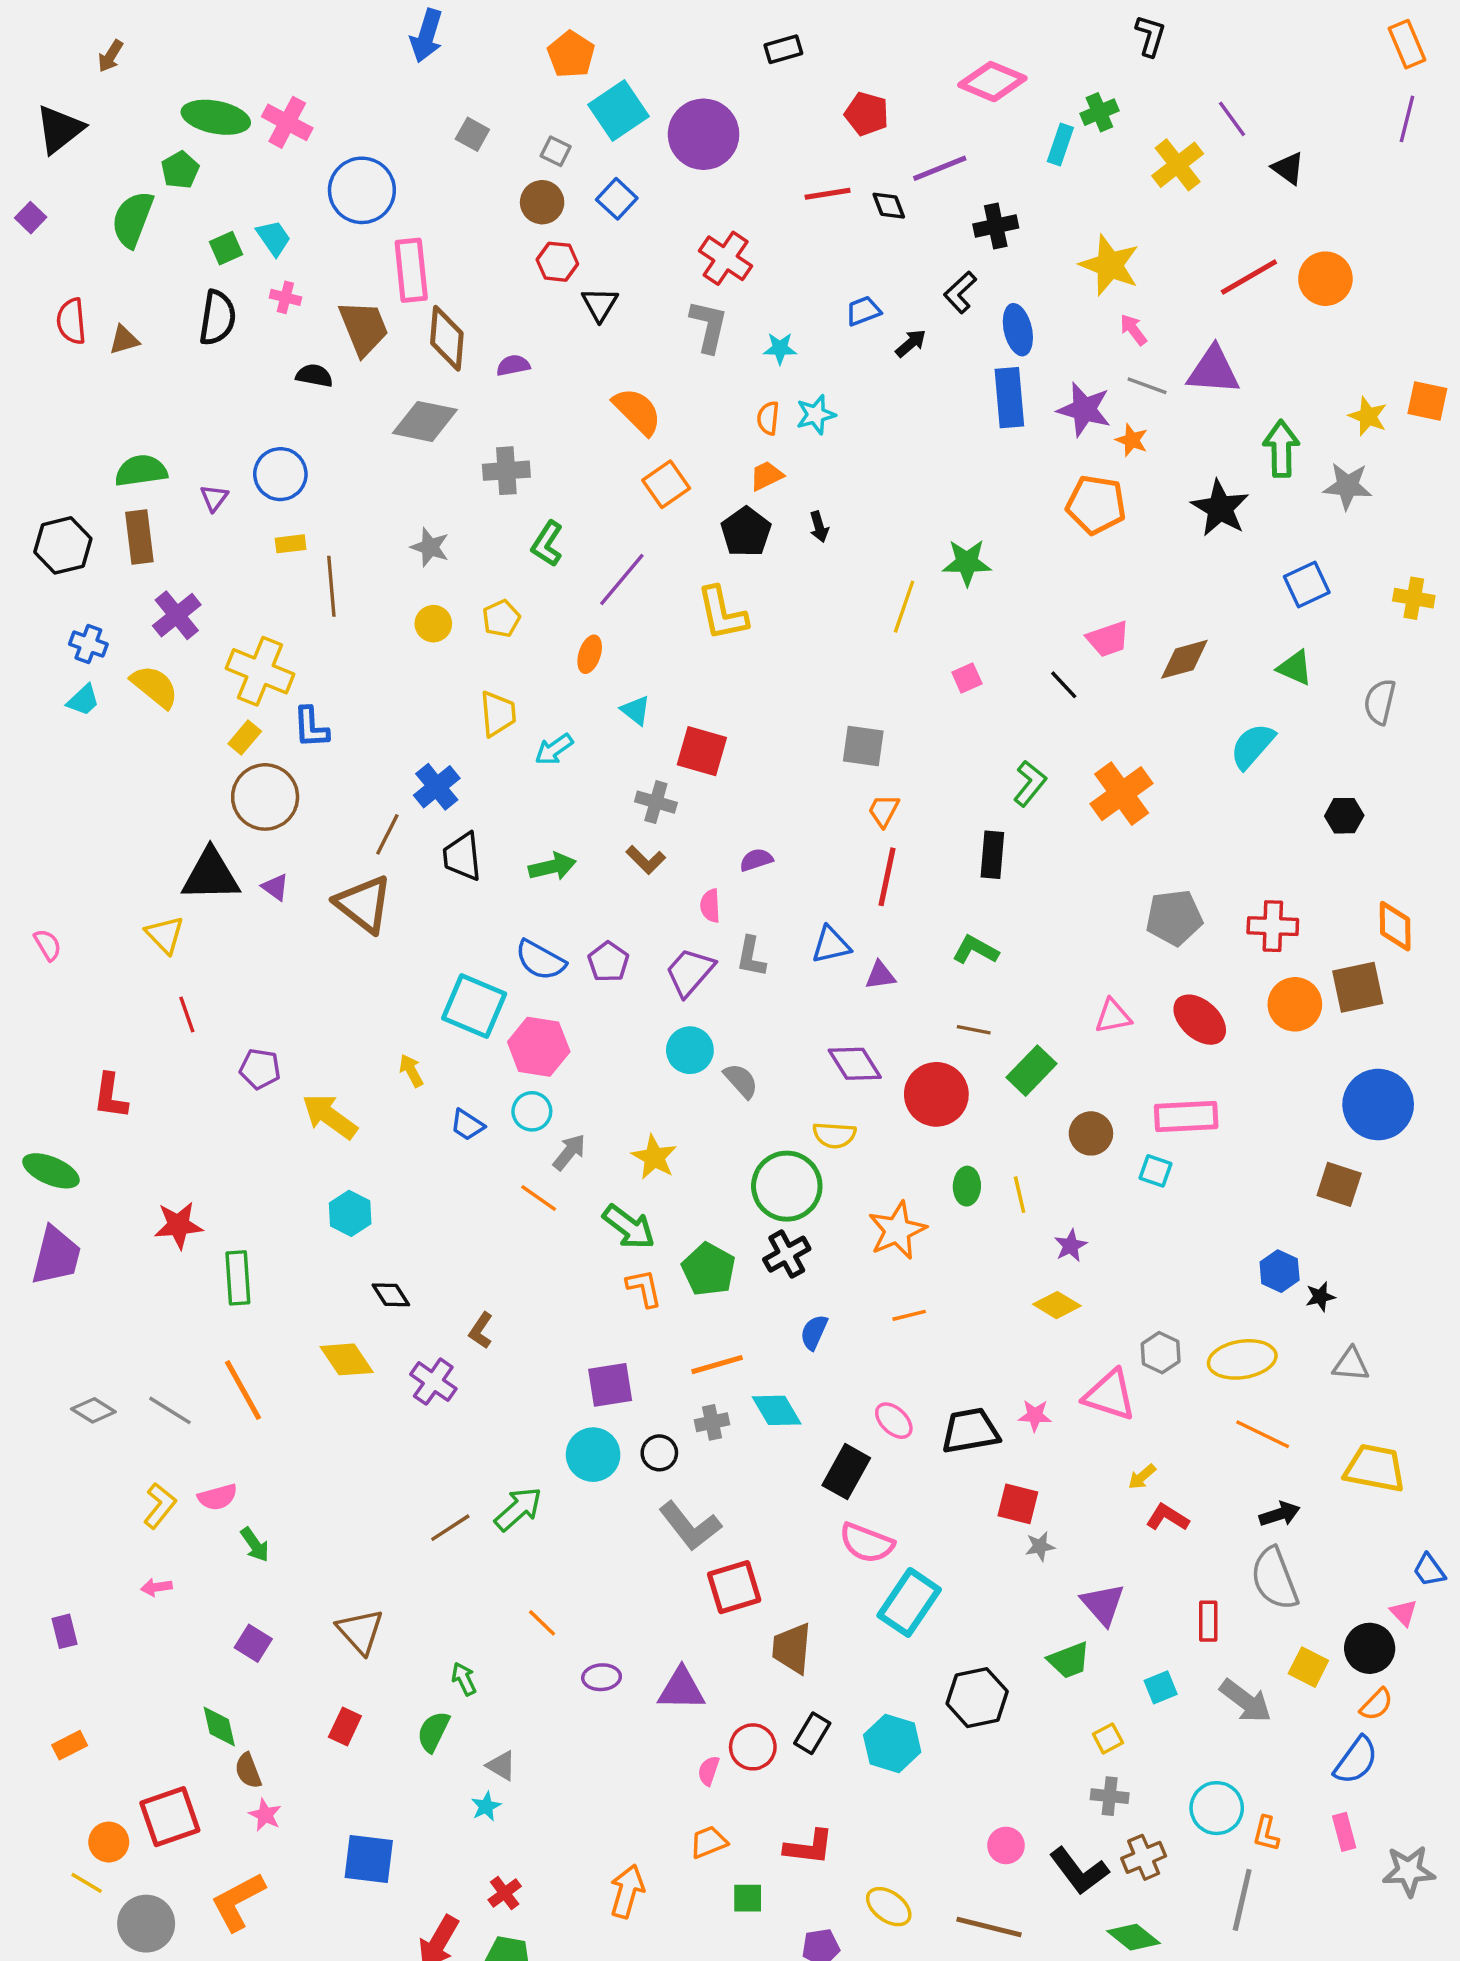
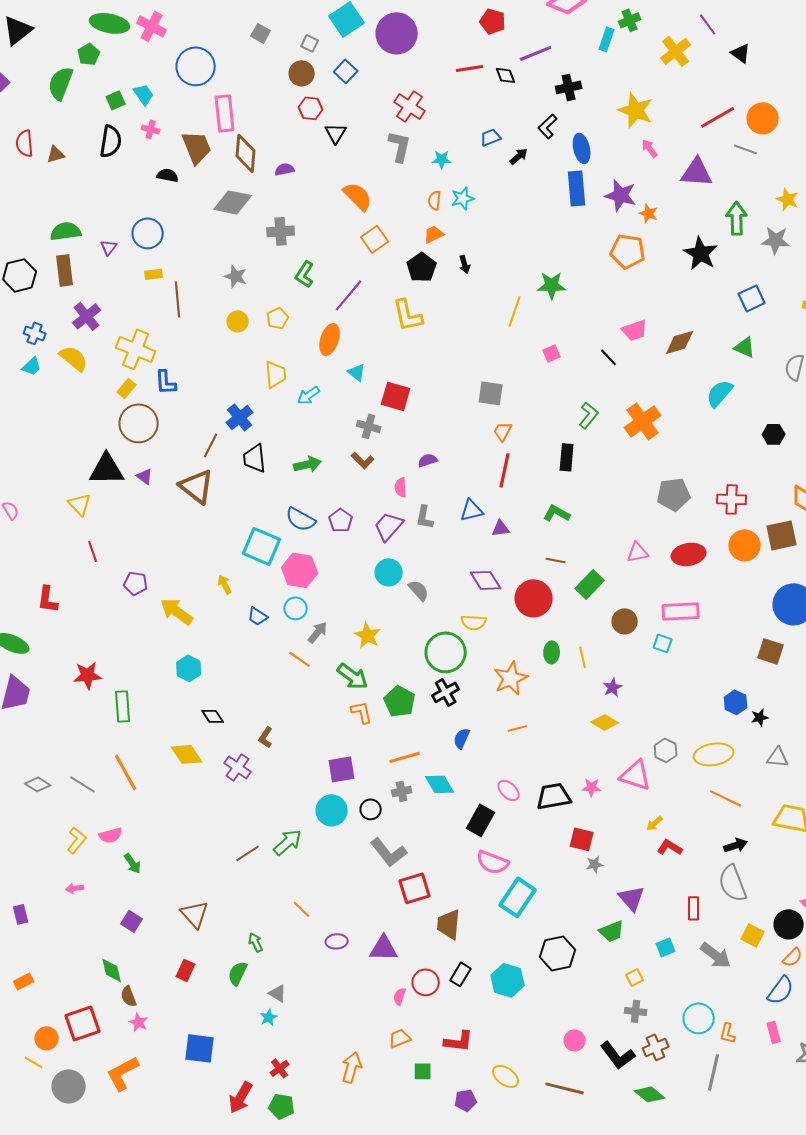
gray line: (1147, 386) -> (746, 149), moved
orange ellipse: (590, 654) -> (330, 339), size x1.4
red ellipse: (1200, 1020) -> (689, 554), turned -52

